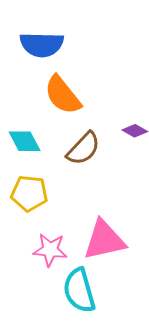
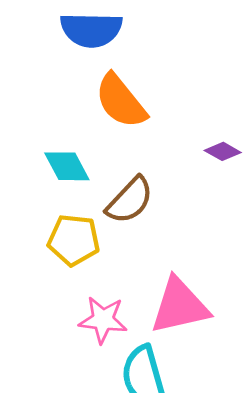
brown semicircle: (83, 149) -> (130, 200), moved

